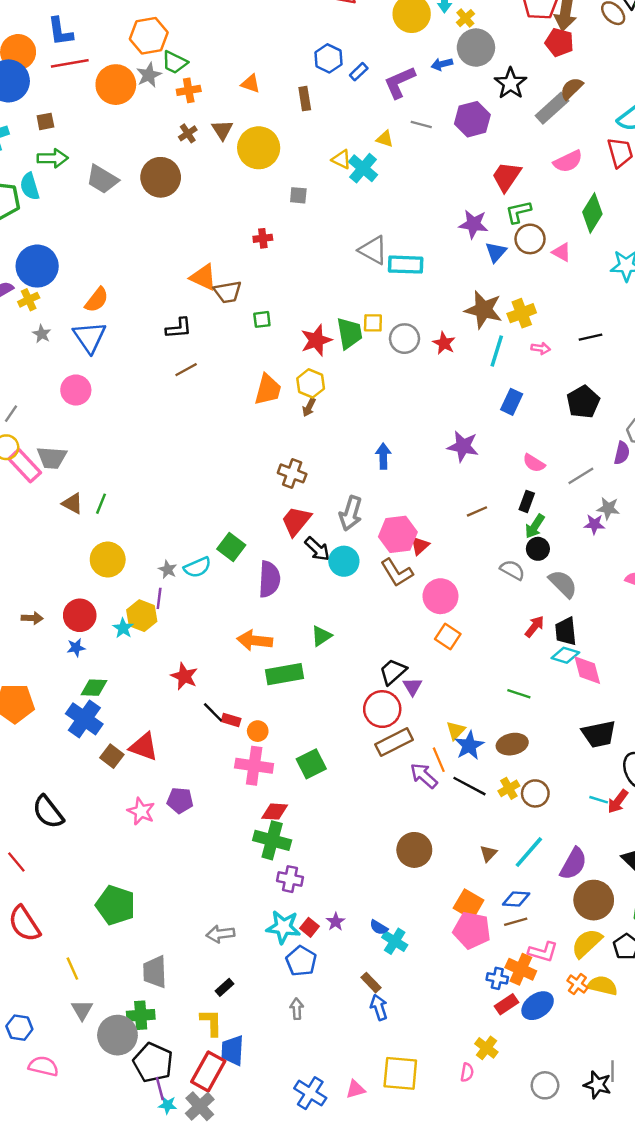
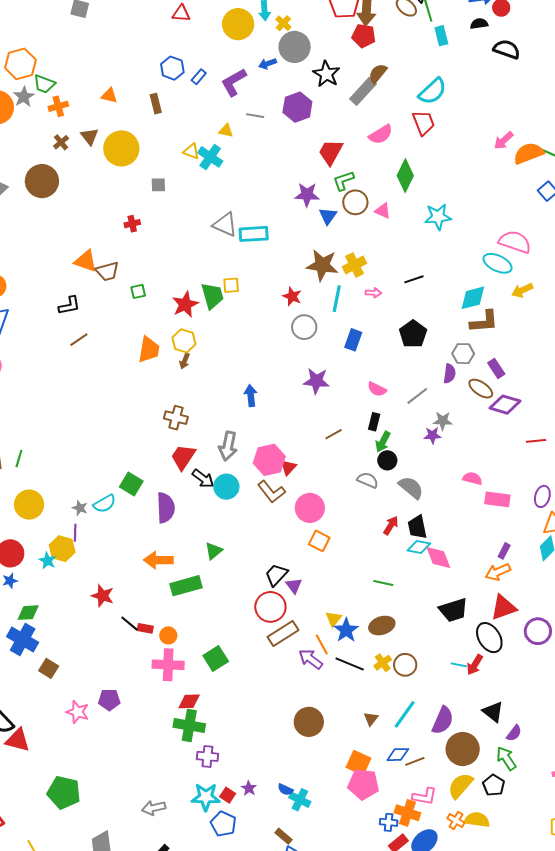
gray circle: (405, 339) -> (304, 327), moved
red triangle: (144, 747) -> (18, 740), moved
brown line: (516, 922) -> (415, 761), moved

